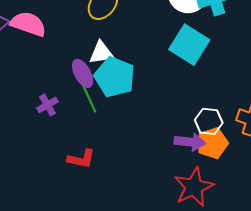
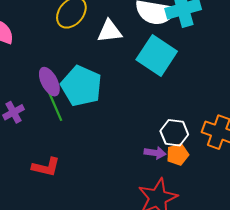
white triangle: (101, 53) -> (110, 31), moved
purple arrow: (190, 142) -> (155, 153), size x0.7
orange pentagon: (212, 143) -> (178, 154), size x0.7

